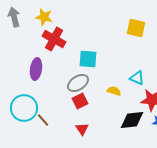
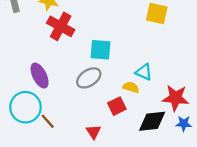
purple ellipse: (36, 69) -> (40, 76), moved, turned -35
cyan triangle: (137, 78) -> (144, 72), moved
red square: (80, 101) -> (117, 106), moved

